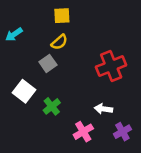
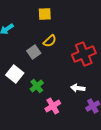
yellow semicircle: (59, 42) -> (50, 41), moved
pink cross: (83, 132) -> (53, 106), moved

